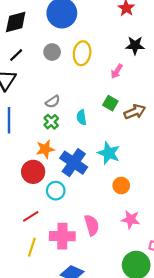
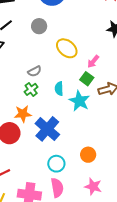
yellow ellipse: (82, 53) -> (67, 48), moved, turned -65
pink arrow: (117, 71) -> (93, 61), moved
cyan star: (109, 153) -> (79, 101), moved
cyan circle: (56, 191) -> (56, 164), moved

